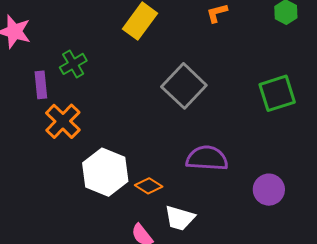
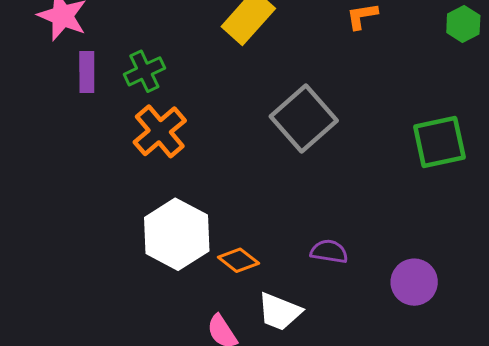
purple rectangle: (41, 85) -> (87, 72), moved
orange cross: (63, 121) -> (160, 131), moved
purple semicircle: (207, 158) -> (329, 251), moved, size x0.6

